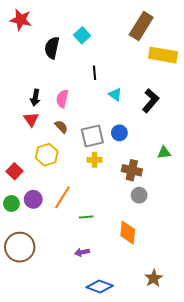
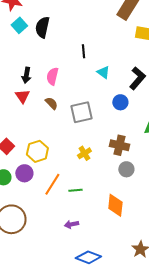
cyan square: (82, 35) -> (19, 25), moved
blue circle: (119, 133) -> (120, 102), moved
yellow hexagon: (47, 155) -> (37, 151), moved
yellow cross: (94, 160) -> (84, 153), moved, turned -32
orange line: (62, 197) -> (52, 184), moved

